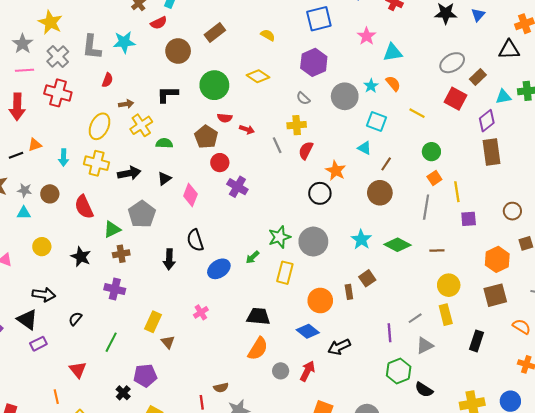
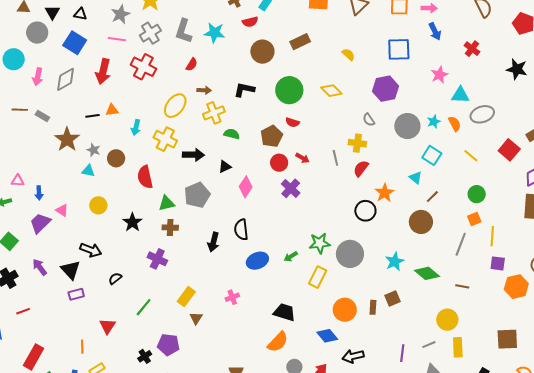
gray ellipse: (452, 63) -> (482, 114), moved
red arrow: (247, 129) -> (302, 158), moved
orange hexagon: (497, 259) -> (516, 287), moved
yellow circle: (449, 285) -> (447, 320), moved

